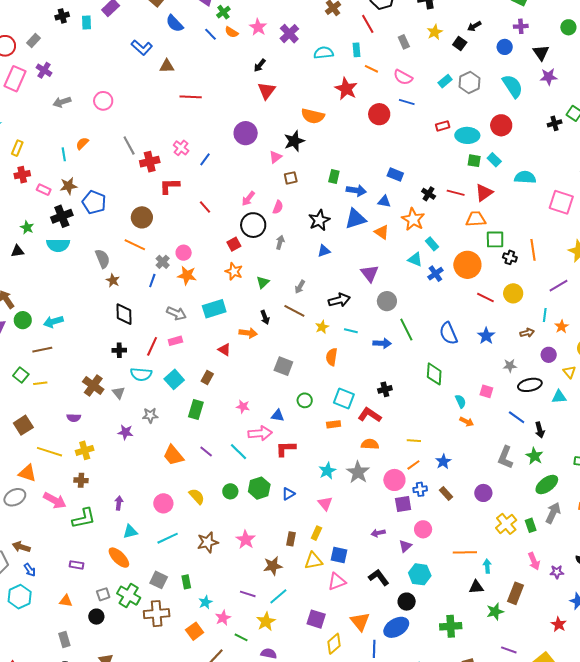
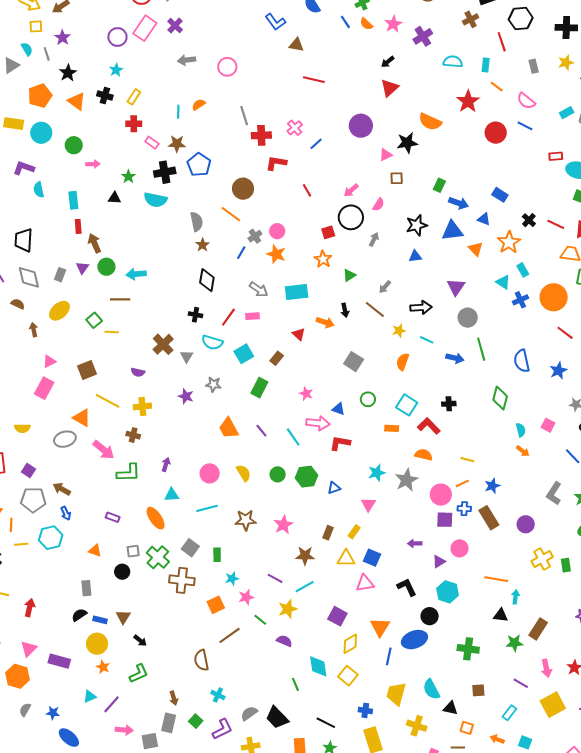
brown rectangle: (446, 493) -> (489, 518), size x1.6
pink arrow: (534, 561) -> (546, 668), moved

